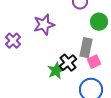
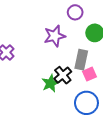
purple star: (44, 25) -> (55, 36), moved

